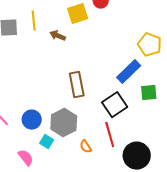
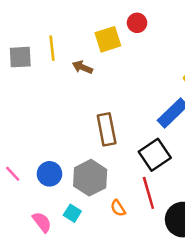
cyan square: (47, 142) -> (72, 213), moved

